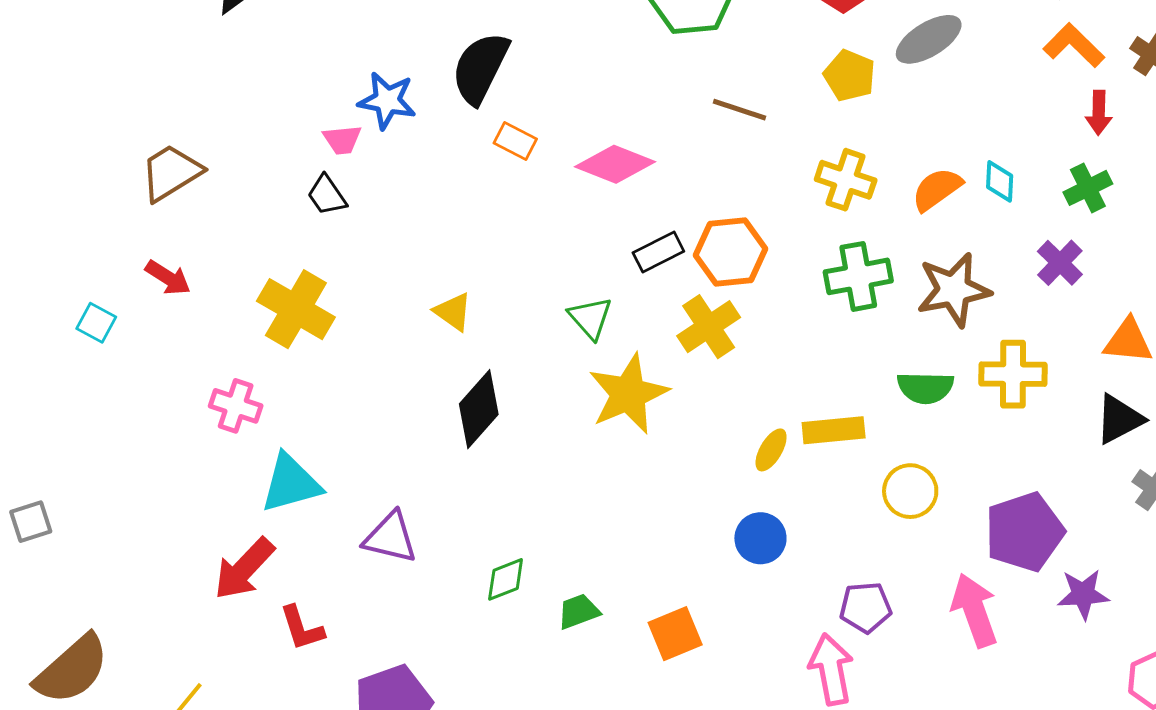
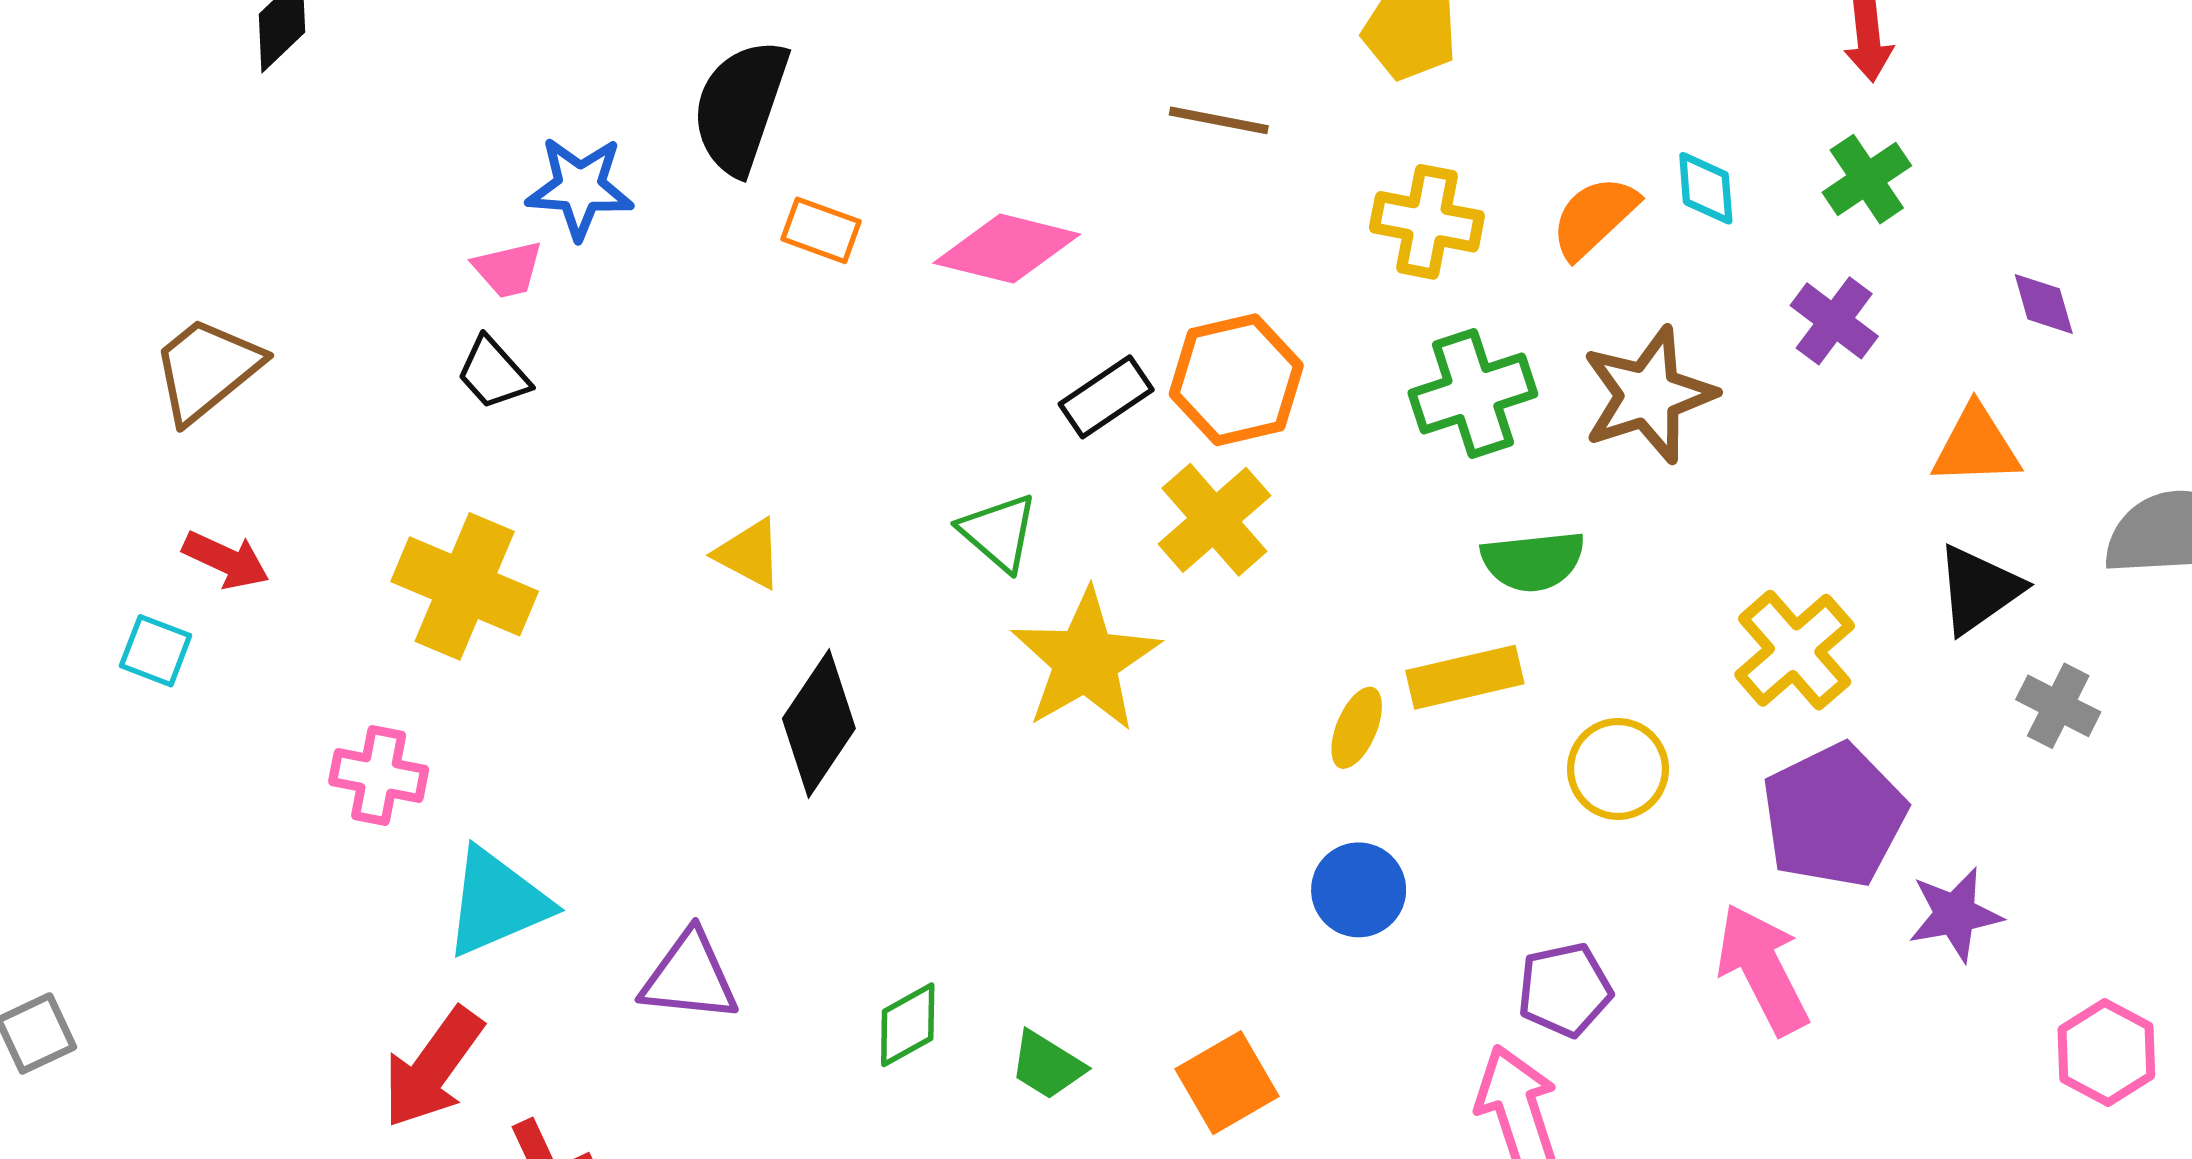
cyan square: (96, 323) -> (156, 651), moved
yellow cross: (1013, 374) -> (1795, 650), moved, turned -34
green semicircle: (925, 388) -> (1533, 561), moved
green trapezoid: (578, 611) -> (1047, 1065), turned -120

